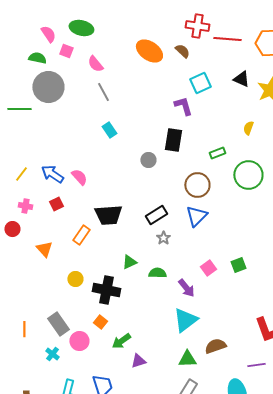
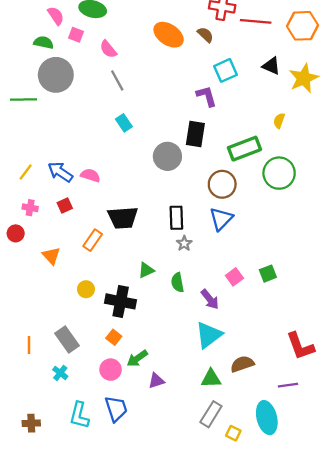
green rectangle: (217, 153) -> (244, 149), size x1.8
gray circle: (148, 160) -> (167, 156), size x1.6
pink semicircle: (79, 177) -> (90, 175), turned -30
black rectangle: (156, 215) -> (176, 218), turned -60
green semicircle: (157, 273) -> (177, 283), turned -102
pink circle: (79, 341) -> (111, 370), moved

